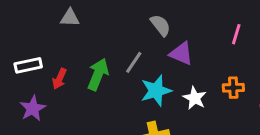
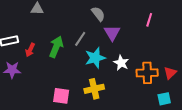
purple triangle: (181, 53) -> (112, 33), turned 36
orange cross: (233, 88) -> (147, 73), moved, size x1.5
purple star: (33, 108) -> (12, 70), turned 30

